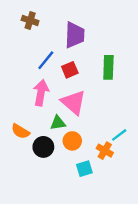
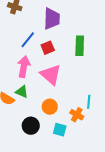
green triangle: (58, 123) -> (22, 92), moved, turned 32
cyan line: (119, 135) -> (89, 102), turned -48
black circle: (43, 147) -> (31, 126), moved
cyan square: (84, 169) -> (60, 130), turned 32

